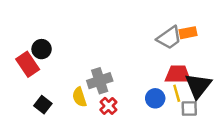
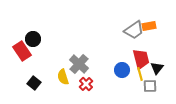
red trapezoid: (178, 74) -> (141, 59), turned 75
gray cross: (100, 81) -> (79, 64), turned -30
black triangle: (198, 86) -> (157, 68), size x0.6
blue circle: (155, 98) -> (122, 70), moved

